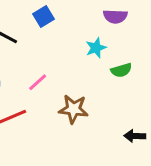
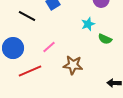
green semicircle: (121, 70) -> (105, 39), turned 40

